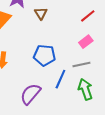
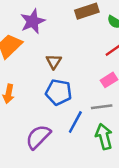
brown triangle: (41, 13) -> (54, 62), moved

